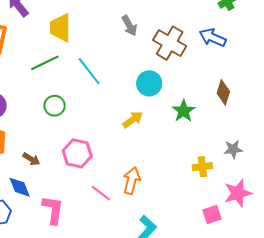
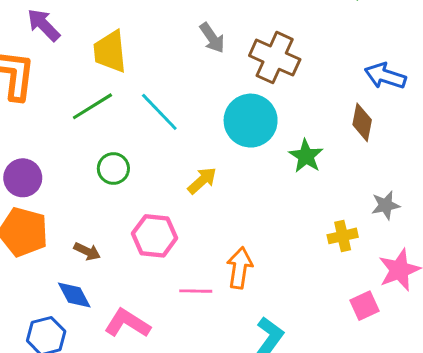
blue arrow: (213, 38) -> (385, 76), moved
cyan circle: (149, 83) -> (251, 121), size x1.4
yellow arrow: (133, 120) -> (202, 181), moved
pink line: (101, 193) -> (196, 291), turned -30
pink L-shape: (53, 210) -> (127, 323), turned -60

